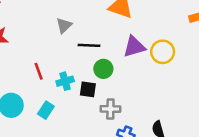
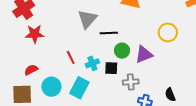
gray triangle: (64, 25) -> (87, 19), size x1.5
purple triangle: (134, 47) -> (144, 54), moved
cyan rectangle: (46, 110) -> (79, 88), size x1.5

